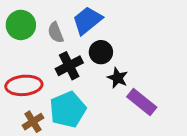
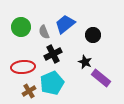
black circle: (101, 52) -> (93, 35), moved

